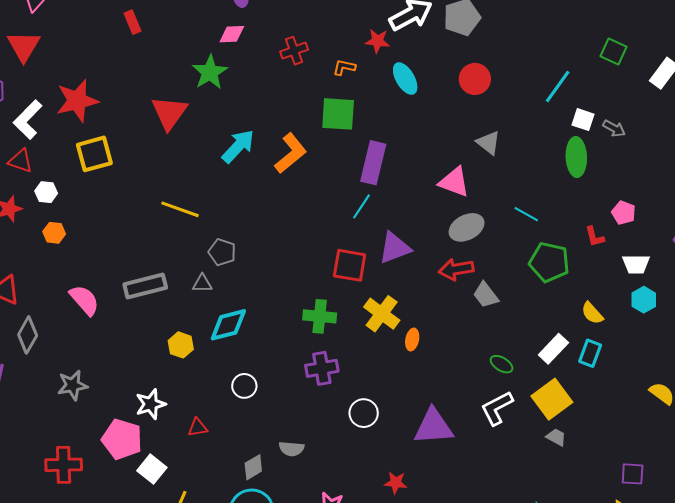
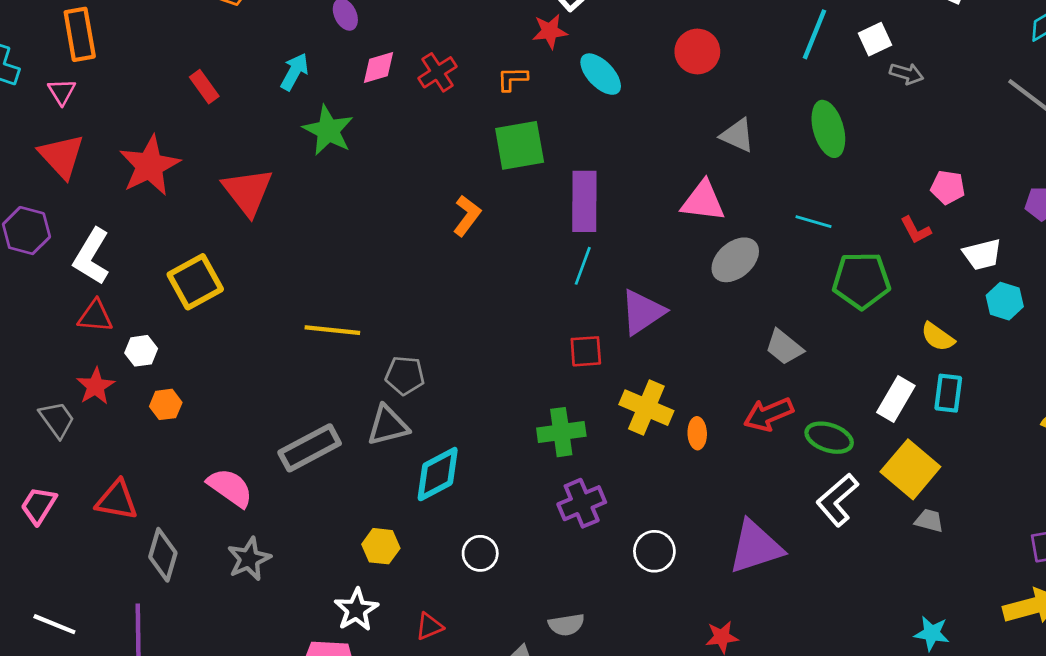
pink diamond: (232, 34) -> (378, 67), moved
red star: (77, 101) -> (150, 166), moved
red triangle: (169, 113) -> (248, 192), moved
white square: (583, 120) -> (875, 39), moved, turned -30
cyan arrow: (238, 146) -> (294, 72), moved, size x0.7
orange L-shape: (291, 153) -> (467, 216), size x0.7
green ellipse: (576, 157) -> (828, 129), moved
red square: (350, 265) -> (586, 351), size x0.7
red arrow: (456, 269) -> (768, 414), moved
gray triangle: (202, 283) -> (388, 425), size x1.5
yellow hexagon: (181, 345) -> (381, 546), moved
green ellipse: (502, 364) -> (829, 438), size x1.4
gray star: (73, 385) -> (249, 559), moved

